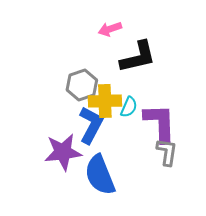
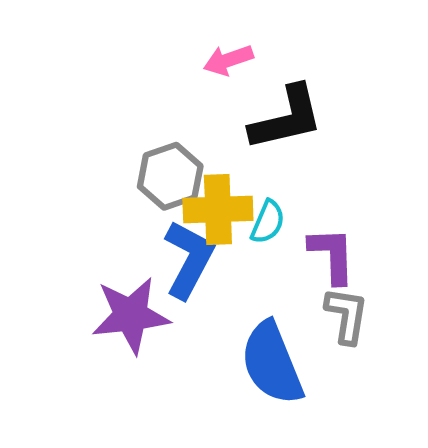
purple L-shape: (160, 123) -> (332, 255), size x0.7
blue semicircle: (100, 175) -> (272, 363), moved

